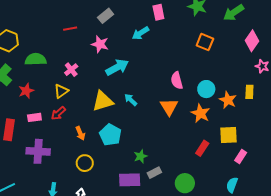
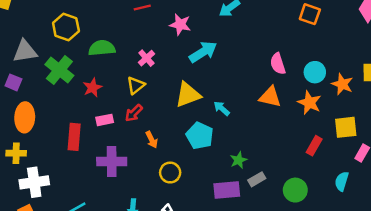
cyan arrow: (131, 100) -> (222, 108), moved
orange triangle: (169, 107) -> (270, 97), turned -42
orange arrow: (80, 133) -> (152, 140), moved
cyan semicircle: (232, 185) -> (342, 181), moved

